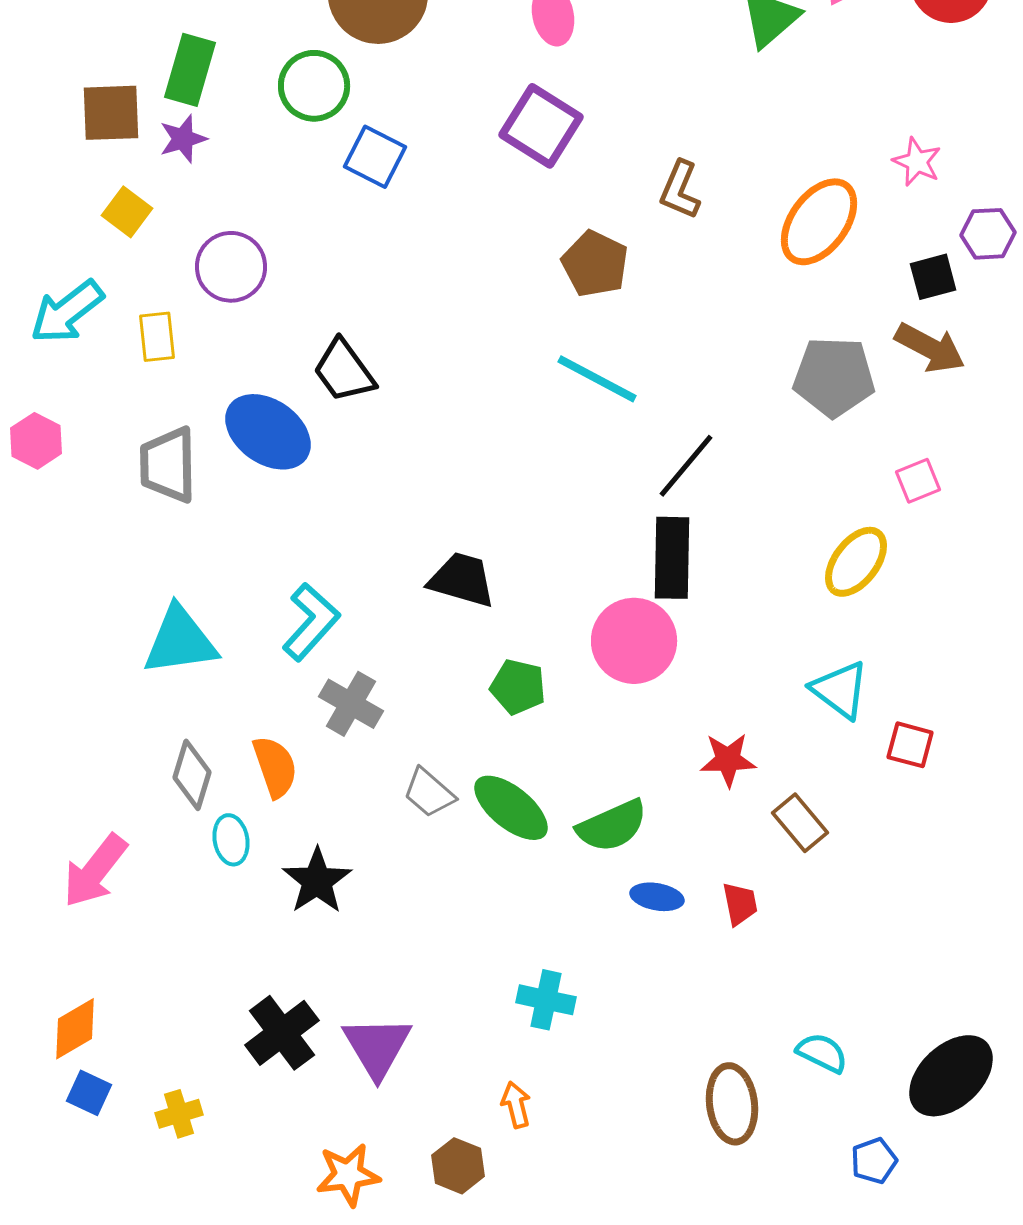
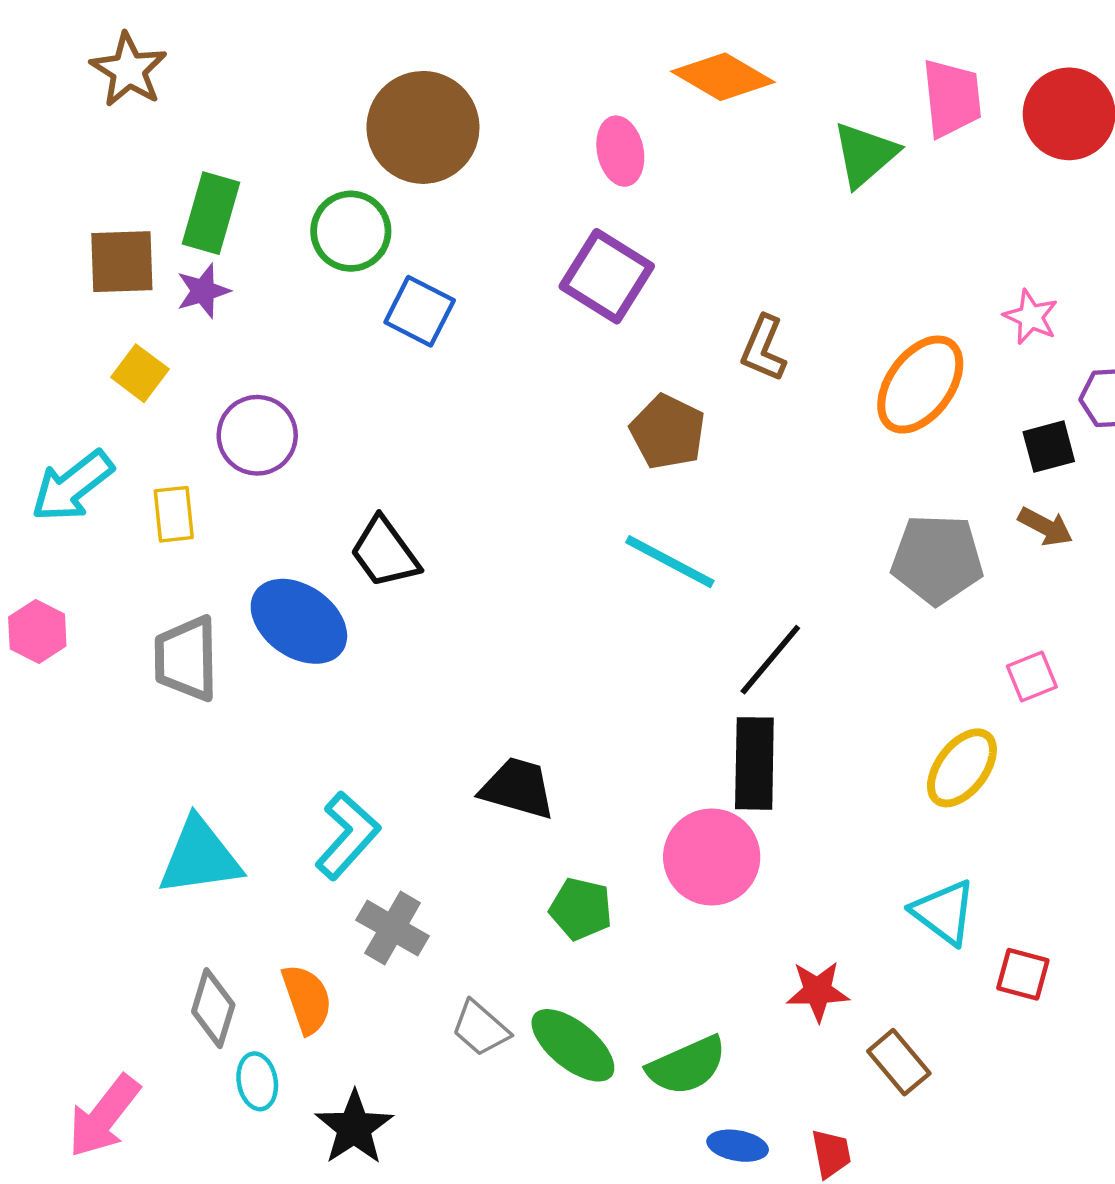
brown arrow: (930, 348) -> (1045, 527), size x0.7

